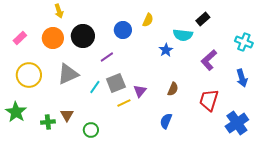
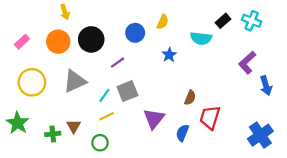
cyan cross: (244, 42) -> (252, 21), moved
blue star: (166, 50) -> (169, 55), moved
purple L-shape: (209, 60) -> (247, 63), moved
purple triangle: (140, 91) -> (154, 119), moved, size x1.5
red trapezoid: (209, 100) -> (210, 117), moved
yellow line: (124, 103) -> (107, 116), moved

